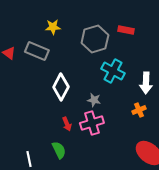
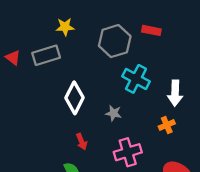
gray rectangle: (37, 51) -> (46, 55), turned -40
pink cross: (92, 123) -> (128, 152), moved

